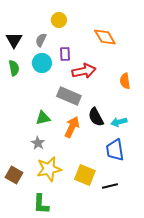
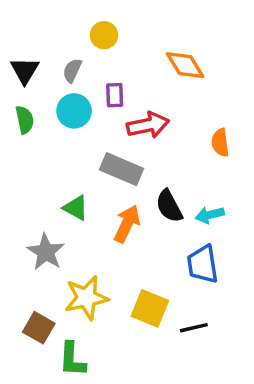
green triangle: (43, 118) -> (76, 208), turned 42
gray star: (38, 143) -> (46, 252), moved, size x1.5
brown square: (14, 175) -> (39, 328), moved

